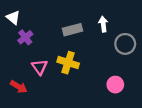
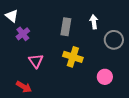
gray rectangle: (72, 30) -> (66, 27), turned -66
yellow cross: (68, 63) -> (73, 57), moved
red arrow: (19, 87) -> (24, 87), moved

